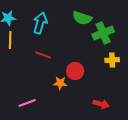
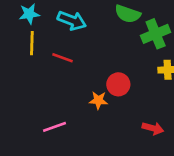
cyan arrow: (40, 23) -> (72, 21), turned 95
red line: (43, 55) -> (62, 58), moved

